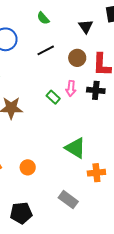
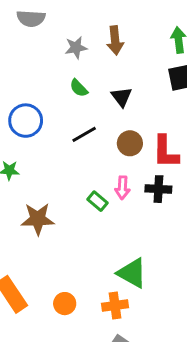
black triangle: (86, 26) -> (122, 97), moved
orange cross: (96, 173) -> (115, 305), moved

